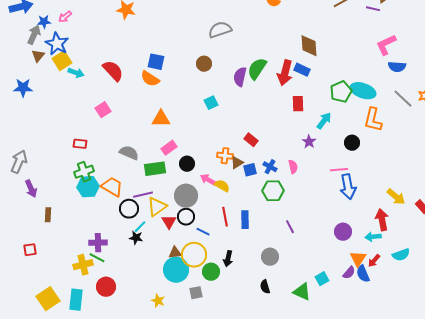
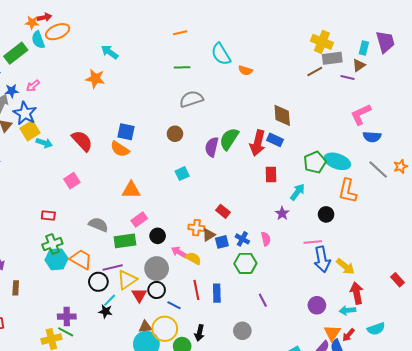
yellow arrow: (396, 197) -> (345, 266), moved

